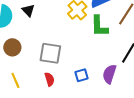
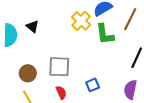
brown circle: (12, 47) -> (28, 73), moved
purple semicircle: (109, 74) -> (130, 90), moved

